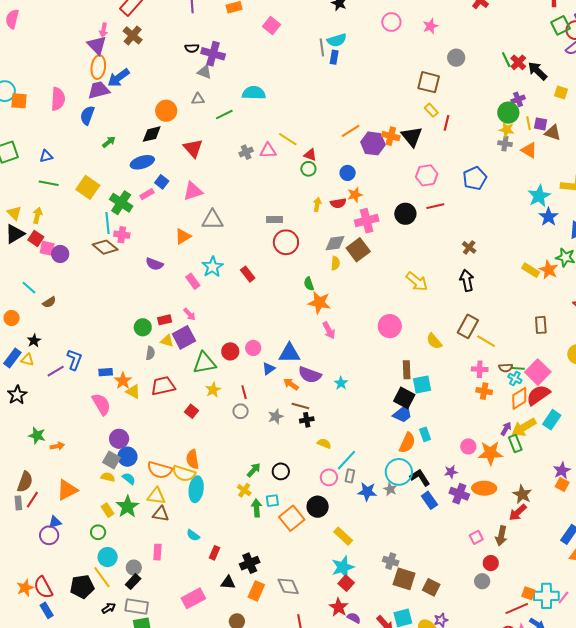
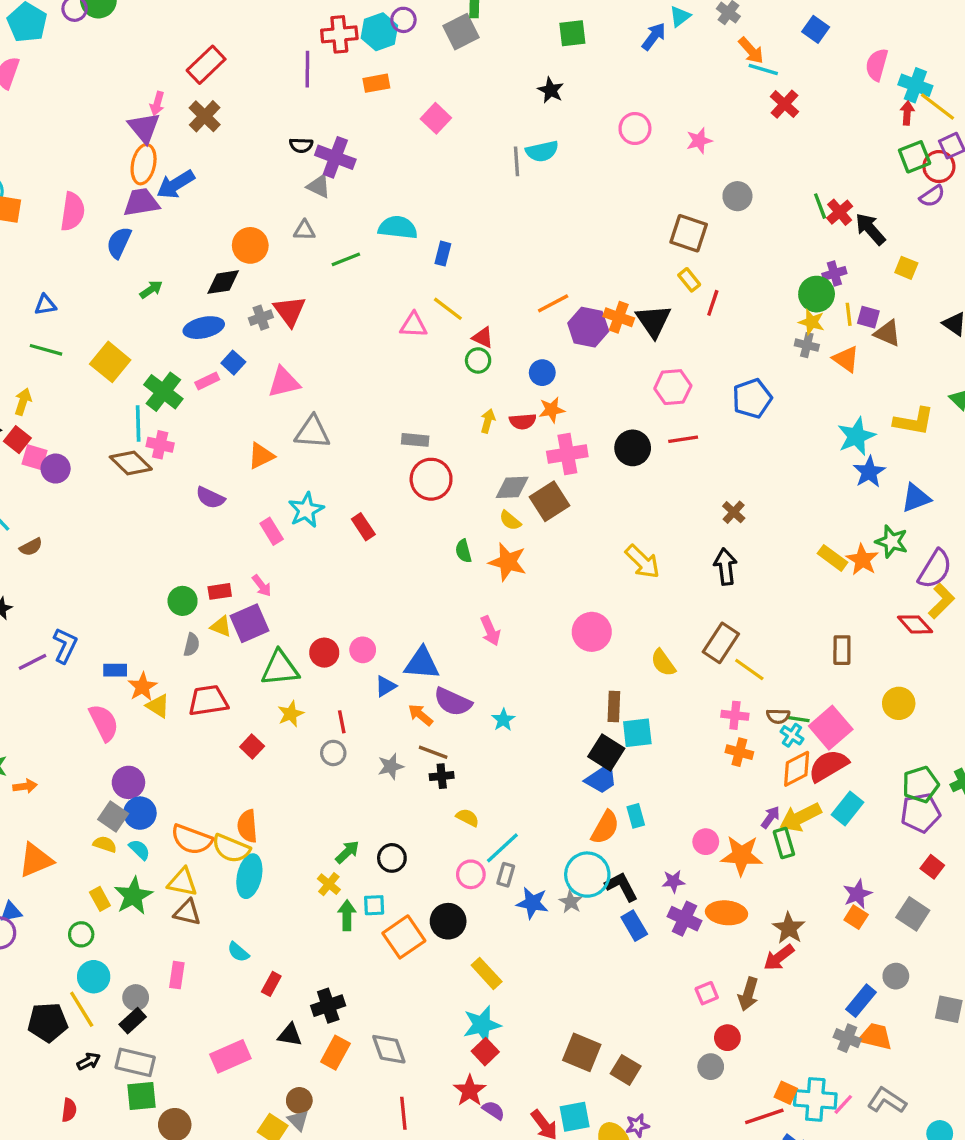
blue rectangle: (334, 57) -> (443, 254), moved
gray cross: (246, 152) -> (261, 318), moved
yellow semicircle: (335, 263) -> (510, 521), turned 120
orange star: (319, 303) -> (508, 562), moved
gray cross: (391, 561) -> (847, 1038), moved

